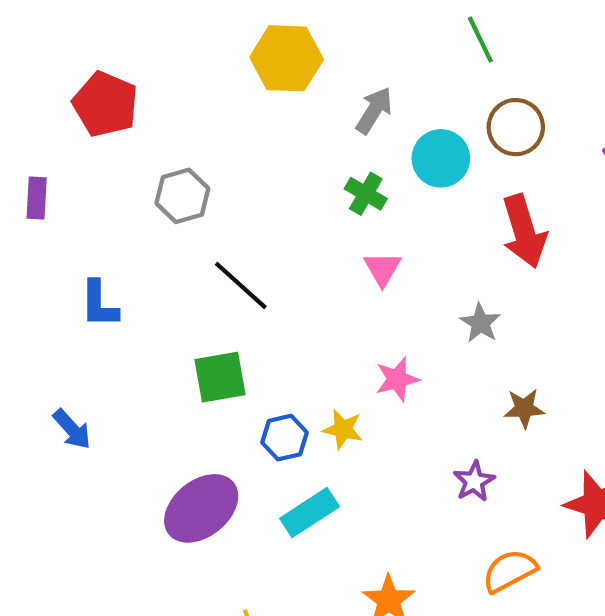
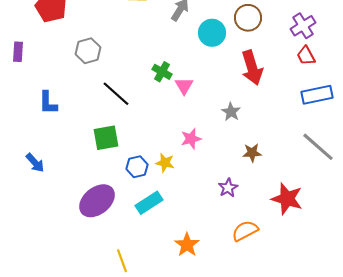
green cross: (366, 194) -> (162, 72), moved

